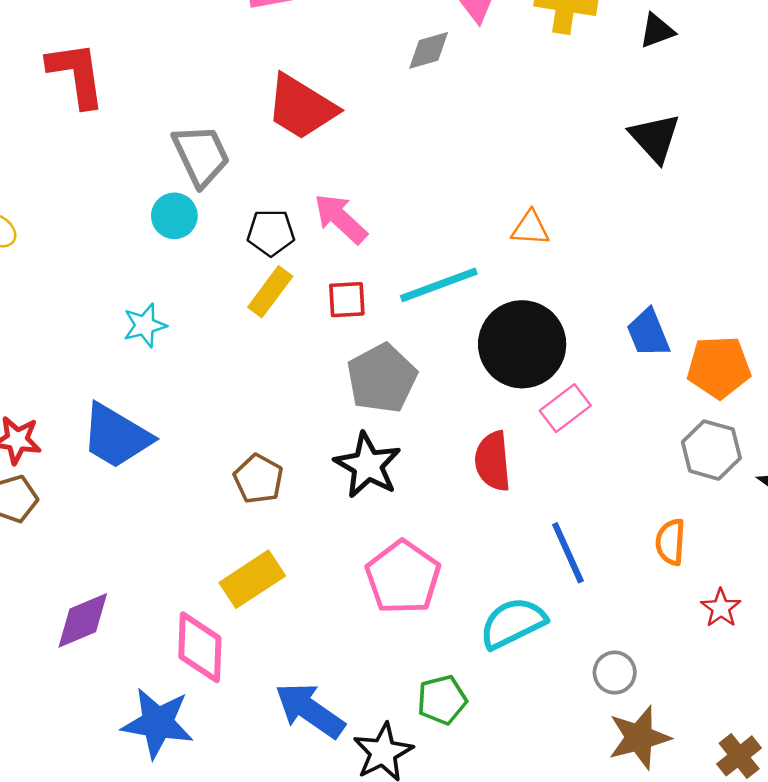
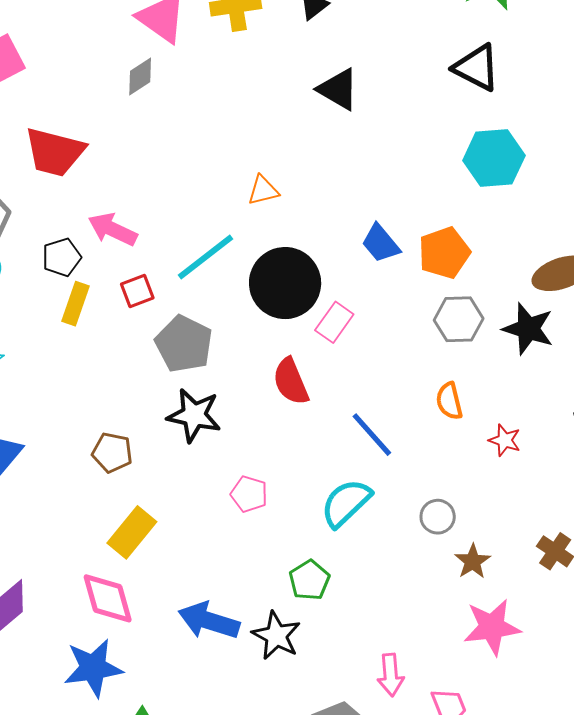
pink pentagon: (403, 577) -> (249, 494), size x0.6
brown star: (639, 738) -> (473, 561), size x0.7

